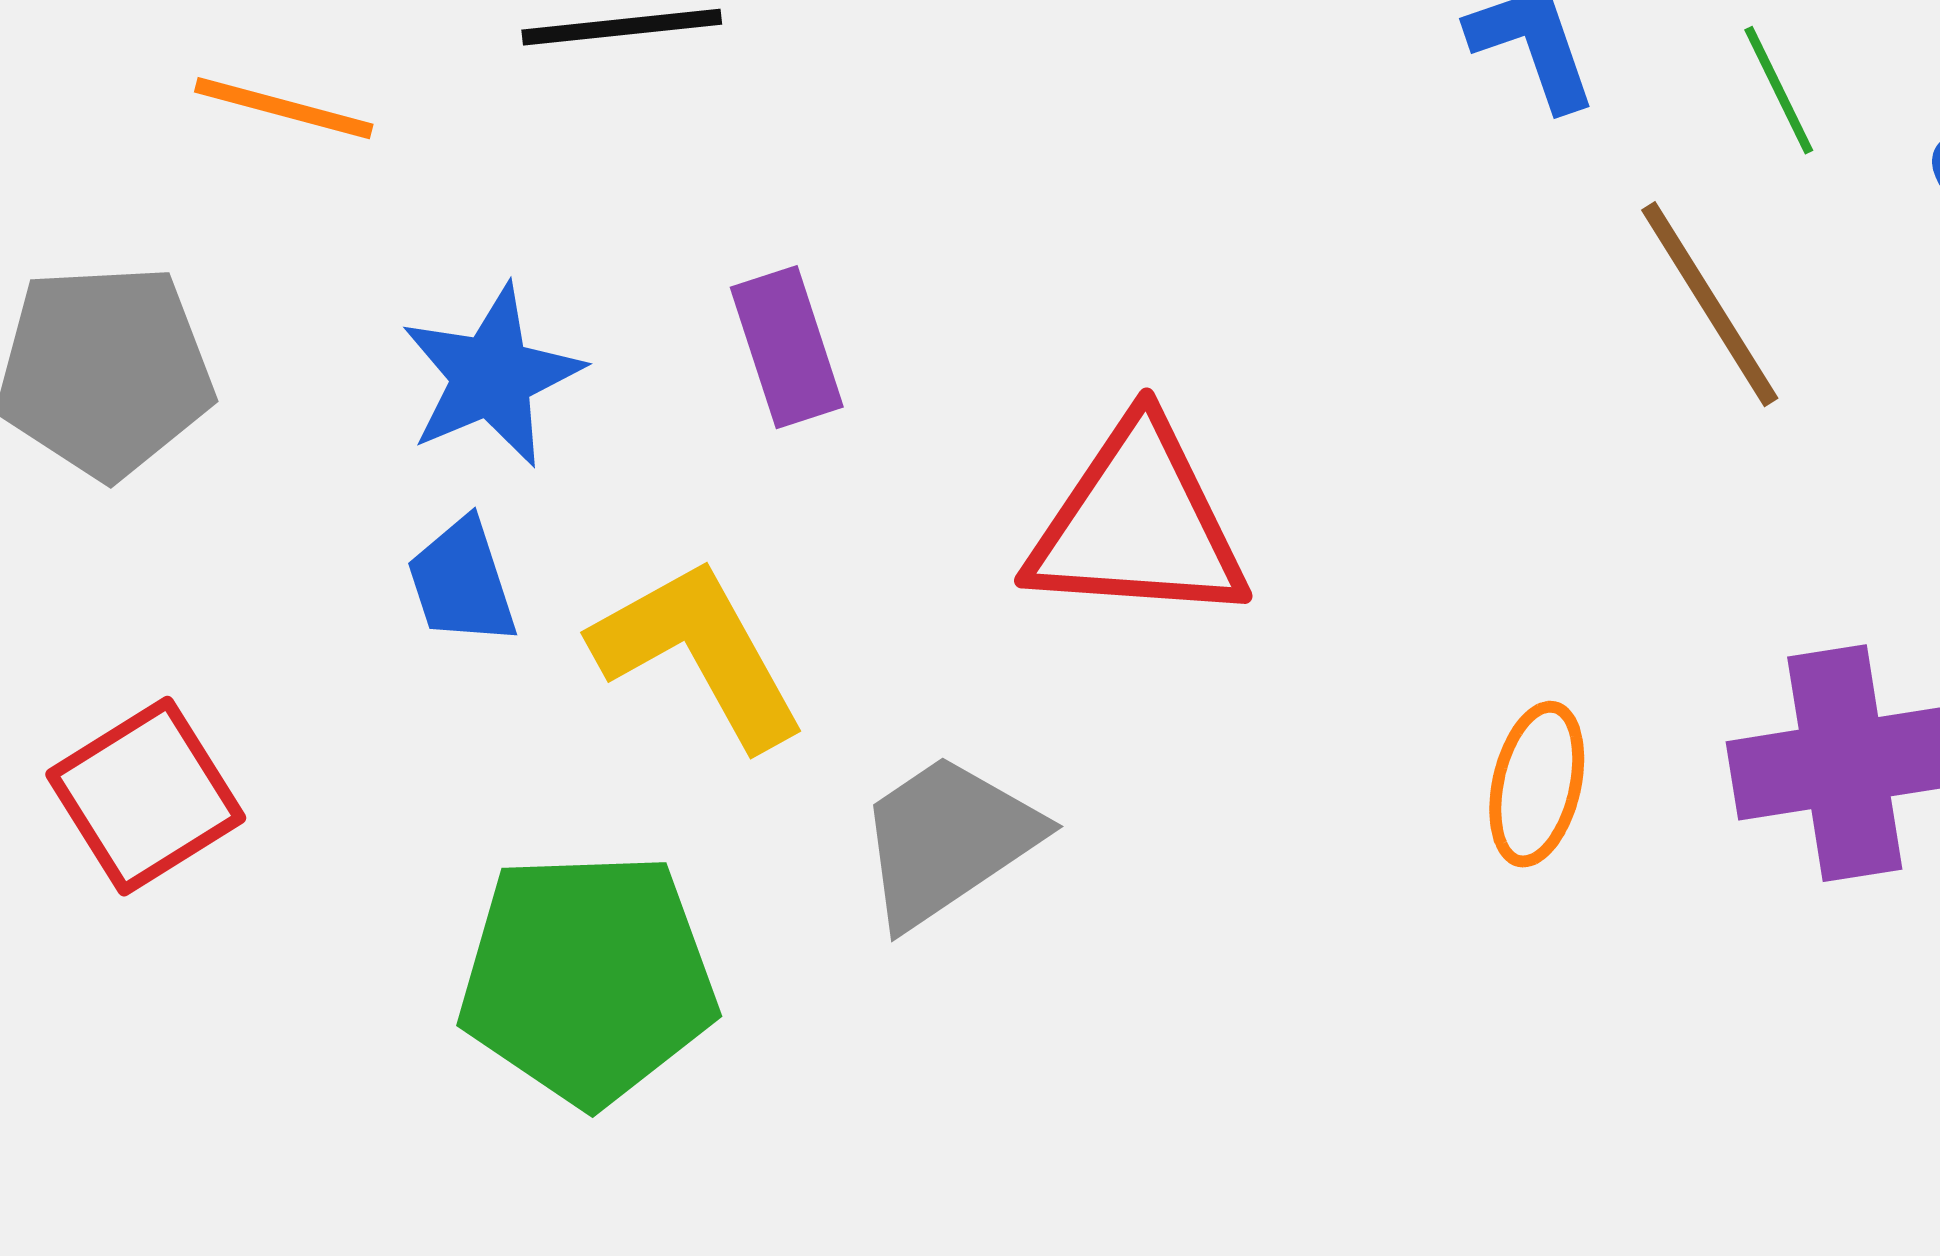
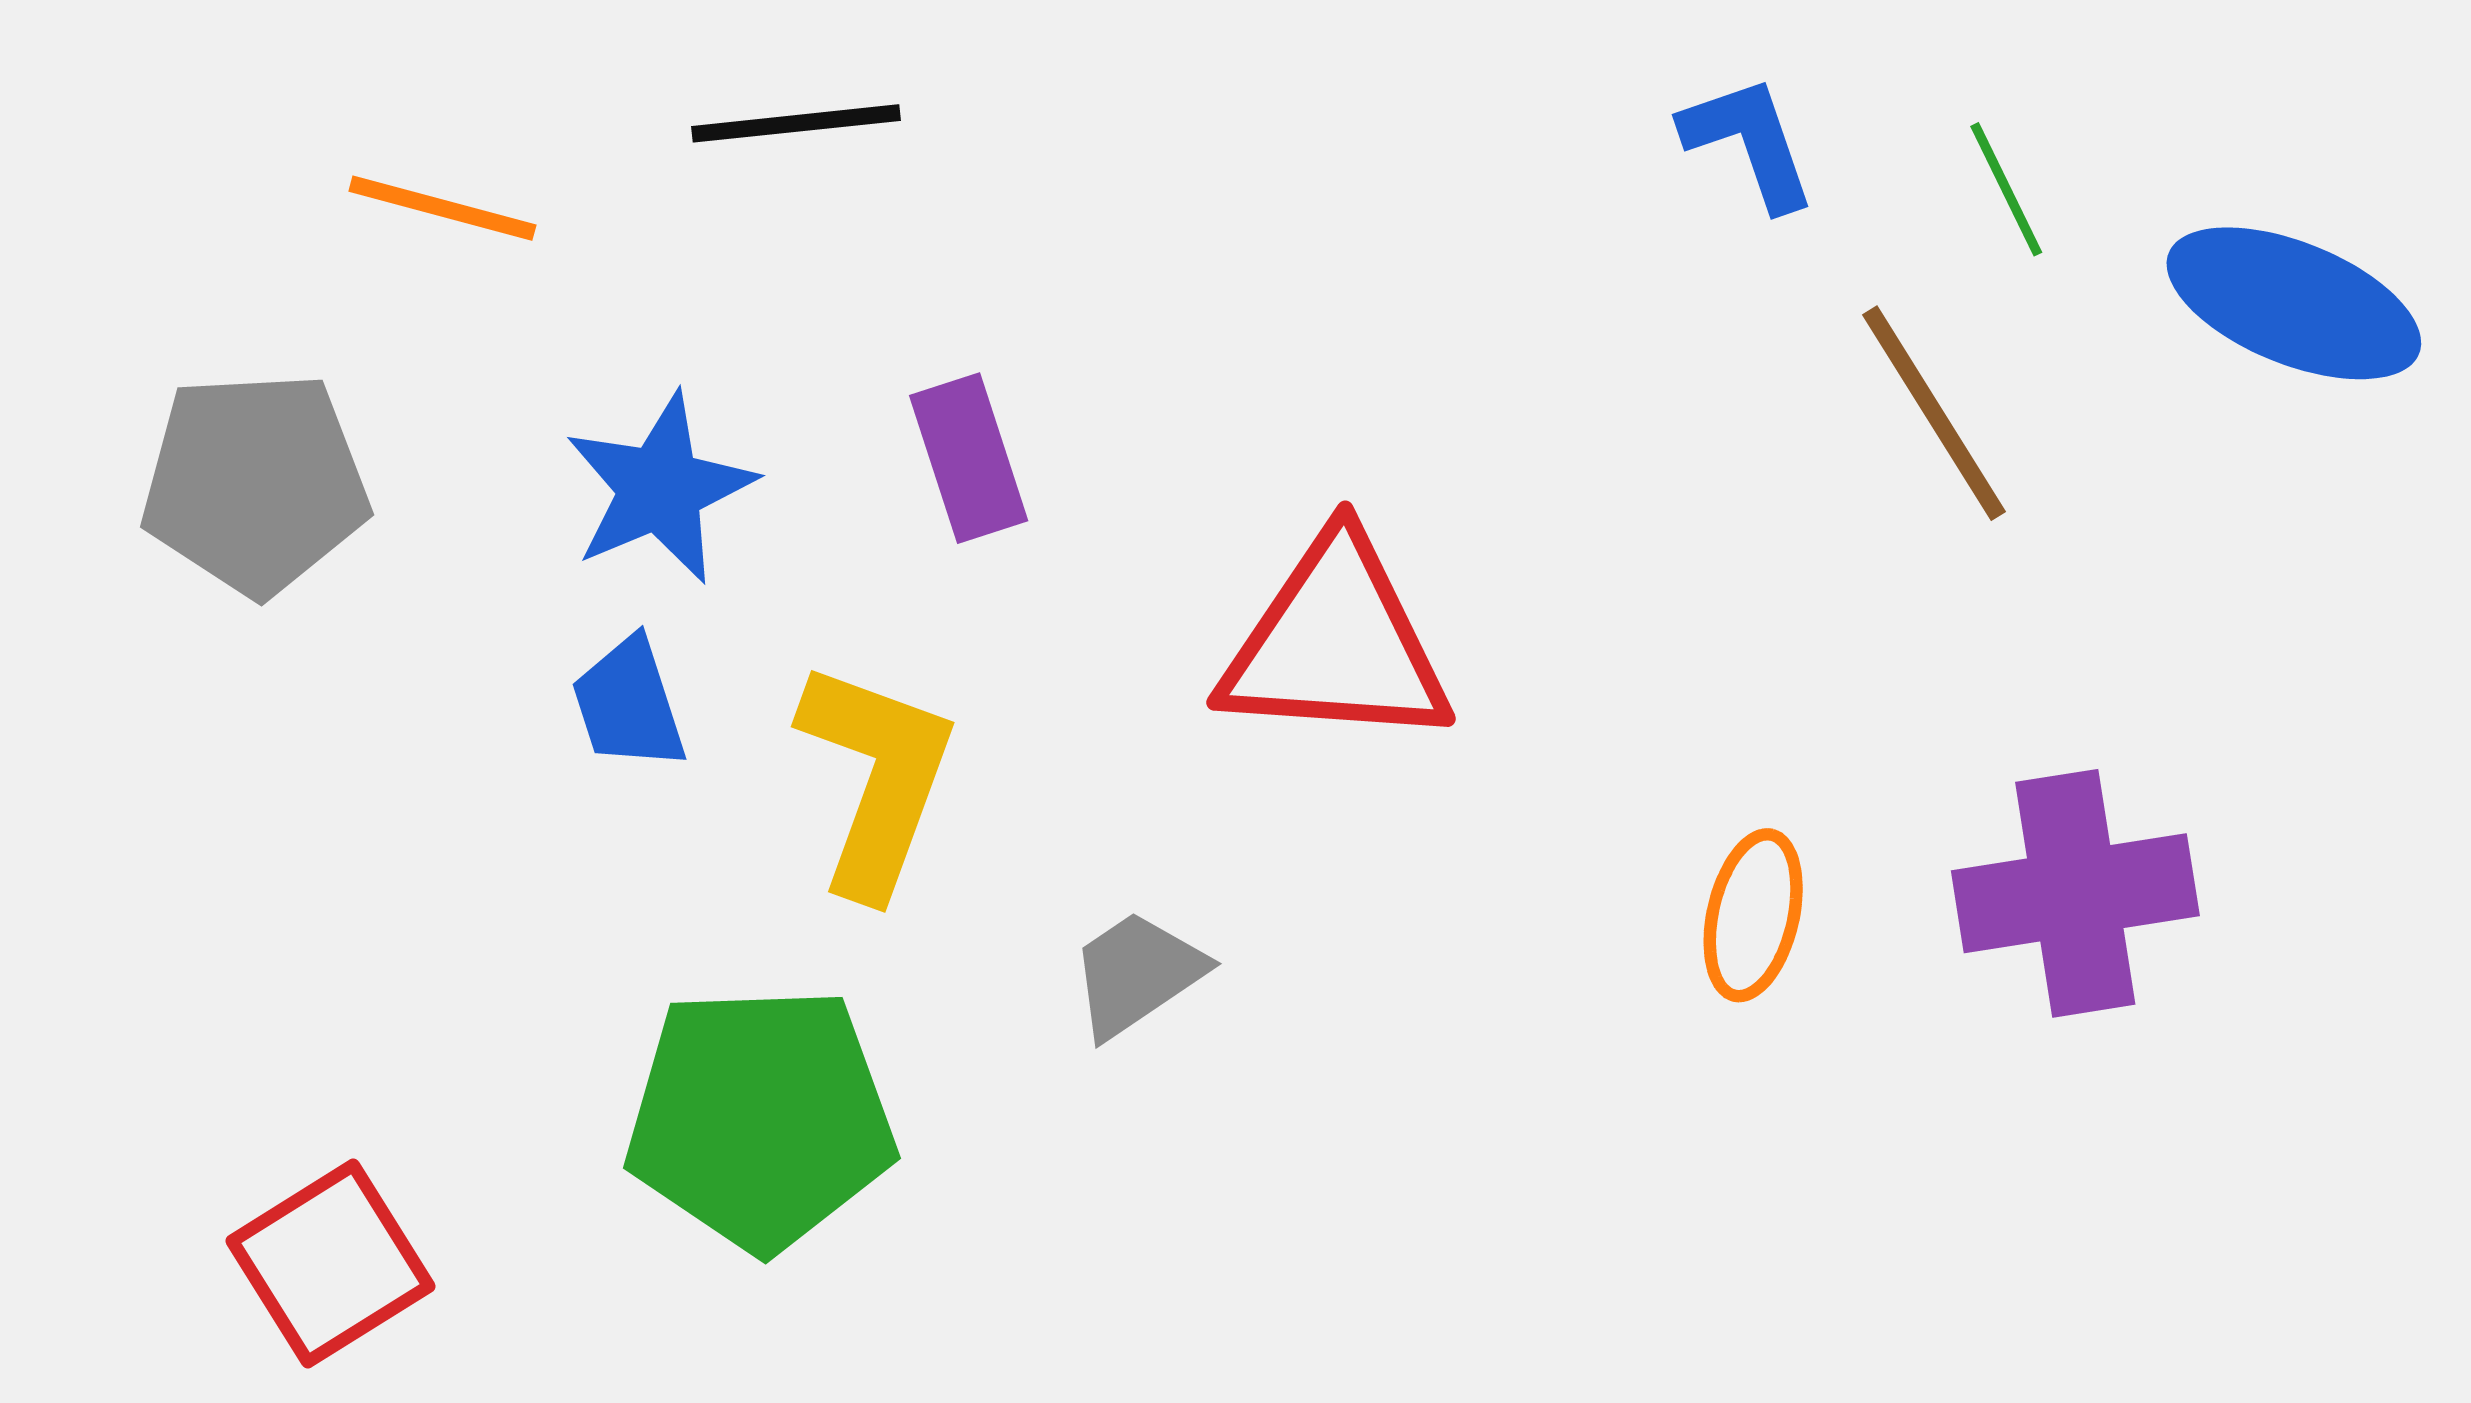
yellow L-shape: (699, 653) -> (877, 778), turned 49
red square: (146, 796) -> (331, 1264), moved
gray trapezoid: (948, 840) -> (1137, 974), size x0.7

